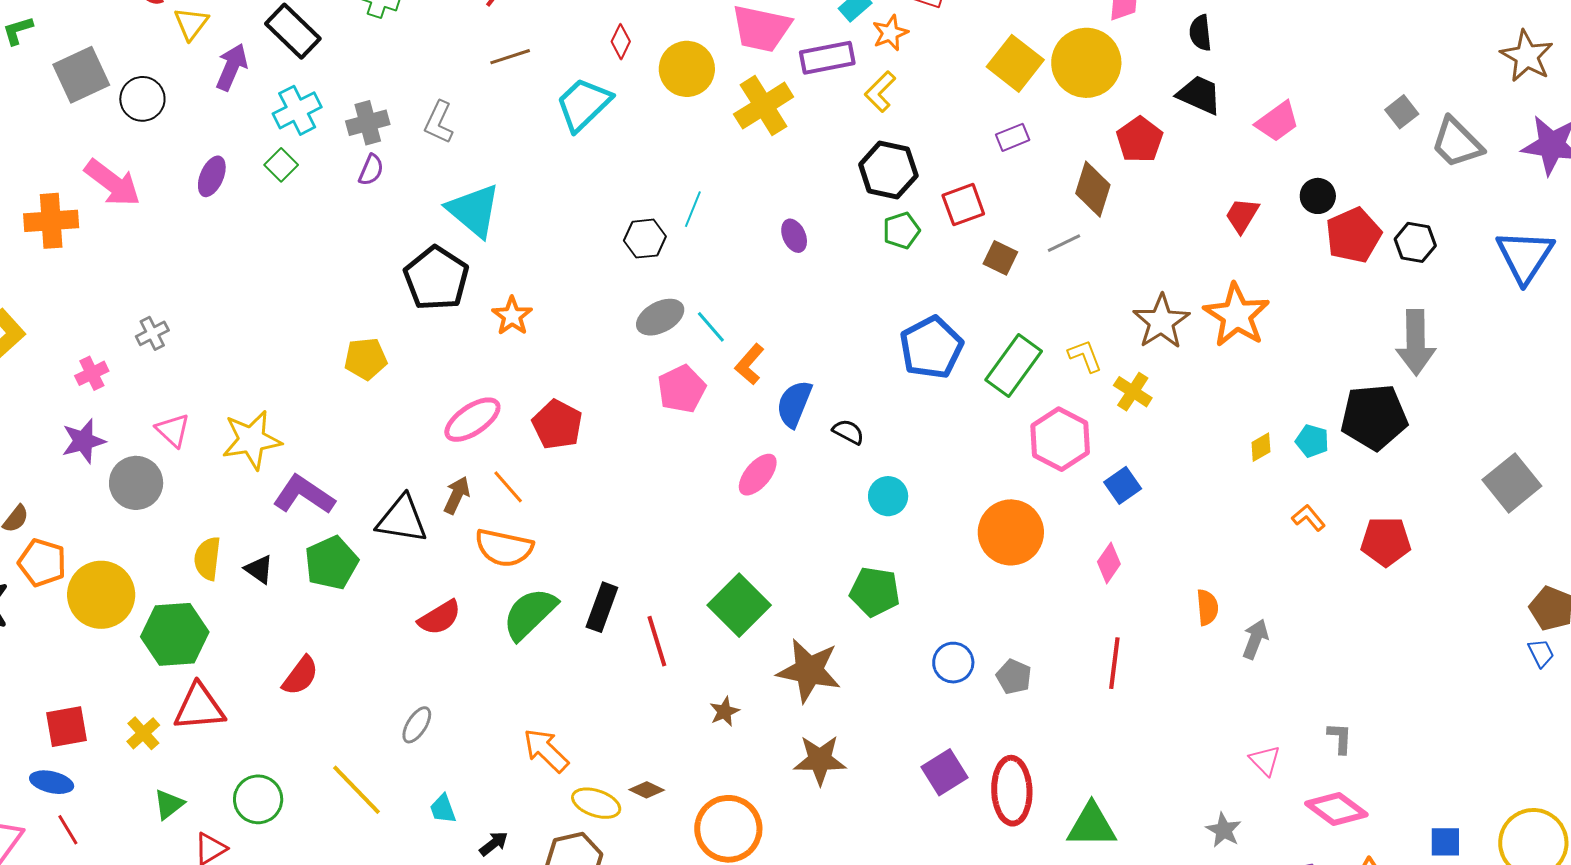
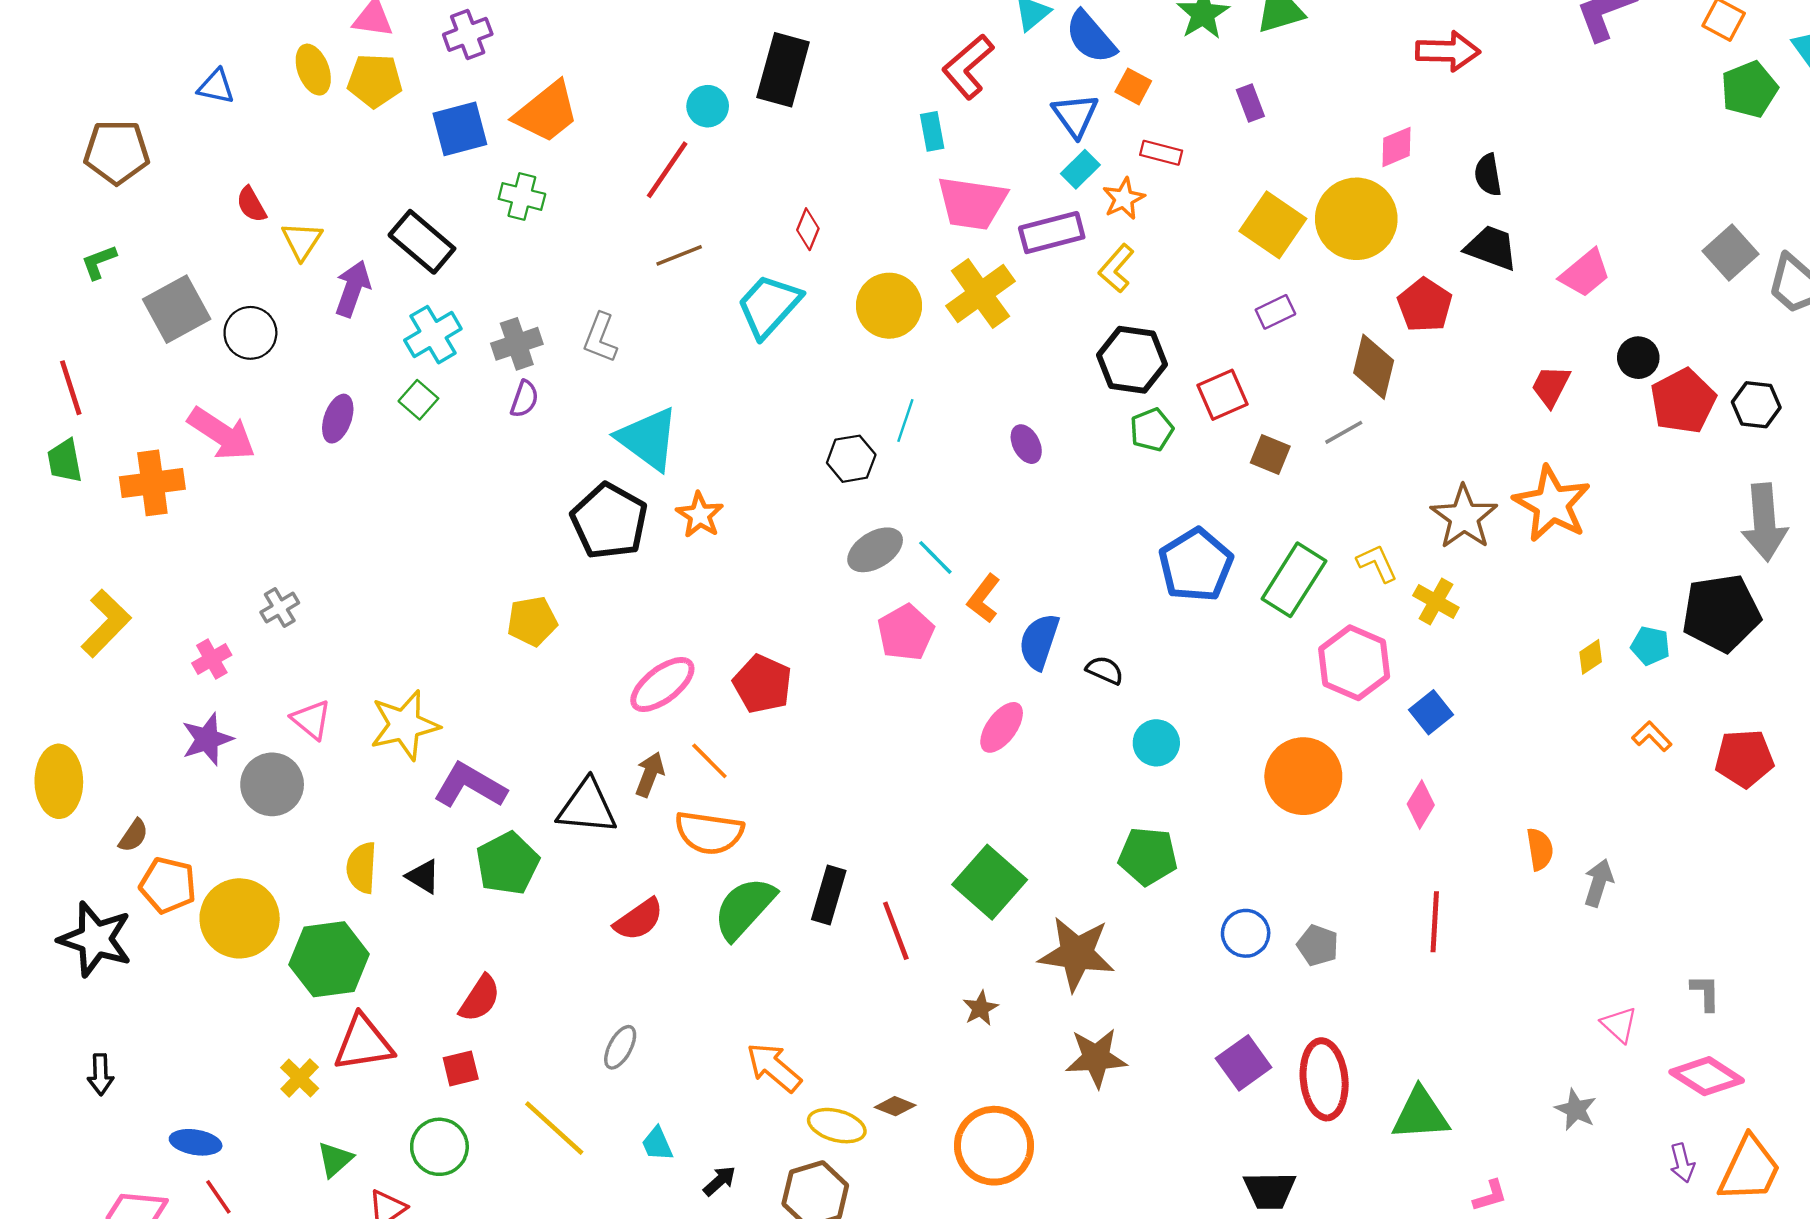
yellow circle: (687, 69) -> (889, 306), moved
gray square: (1402, 112) -> (1731, 252), size x1.4
orange star: (512, 316) -> (700, 515), moved
red square: (66, 727) -> (461, 1068), moved, size x0.7

